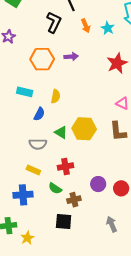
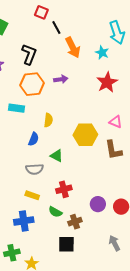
black L-shape: (54, 22) -> (29, 54), moved
orange arrow: (86, 26) -> (73, 47), size x1.5
cyan star: (108, 28) -> (102, 53), moved
cyan rectangle: (25, 92) -> (17, 108), moved
yellow hexagon: (84, 129) -> (85, 135), moved

